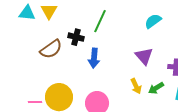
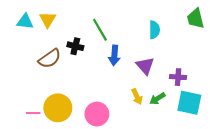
green line: (100, 21) -> (100, 30), turned -55
cyan semicircle: (153, 21) -> (154, 30), turned 126
blue arrow: (94, 58) -> (114, 55), moved

